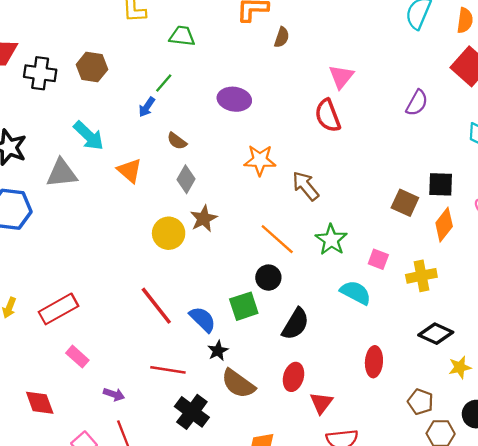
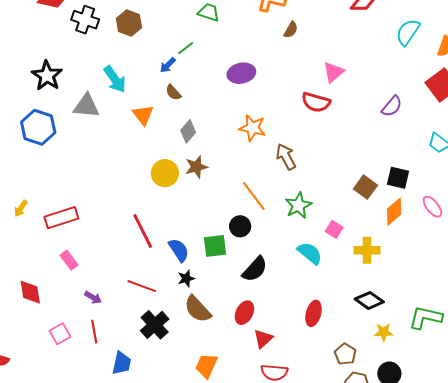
purple ellipse: (234, 99) -> (241, 73), turned -32
red semicircle: (328, 116) -> (316, 102), turned -64
brown semicircle: (177, 141) -> (173, 92), moved

